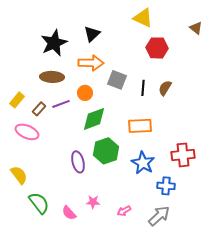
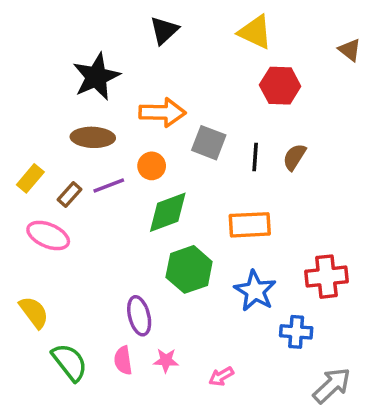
black triangle: (92, 34) -> (164, 30), moved
purple ellipse: (78, 162) -> (139, 316), moved
pink semicircle: (69, 213) -> (123, 360), moved, turned 35
gray arrow: (159, 216) -> (332, 385), moved

